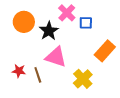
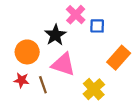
orange circle: (24, 22) -> (27, 52), moved

